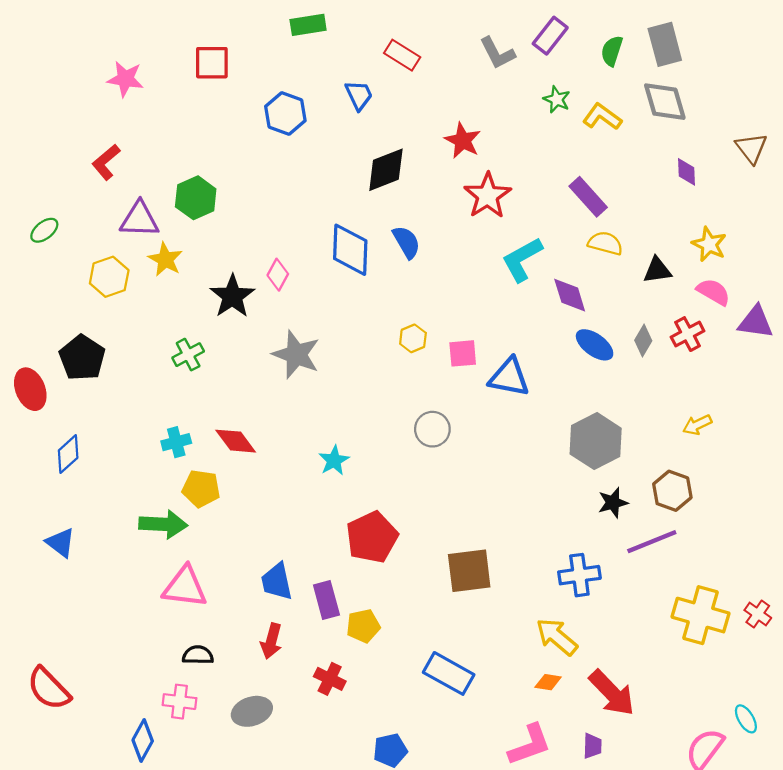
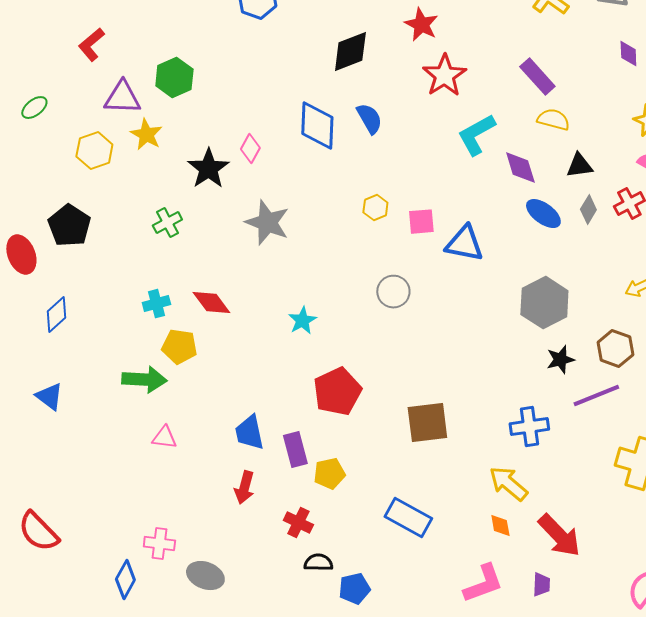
black triangle: (657, 270) -> (579, 166), moved
pink triangle: (185, 587) -> (164, 438), size x0.6
black semicircle: (198, 655) -> (318, 563), moved
orange diamond: (548, 682) -> (500, 526), turned 70
gray ellipse: (252, 711) -> (205, 576), moved, turned 39

